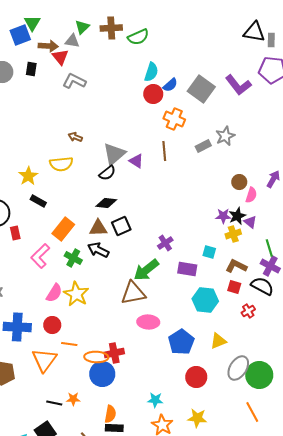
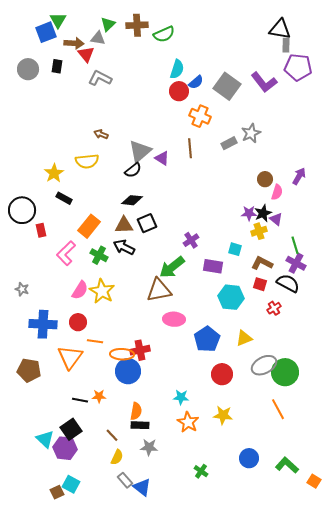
gray rectangle: (271, 40) -> (286, 45), moved
gray ellipse: (238, 368) -> (264, 365), turned 30

